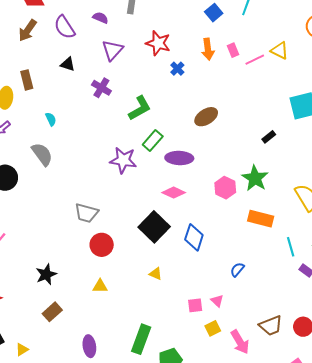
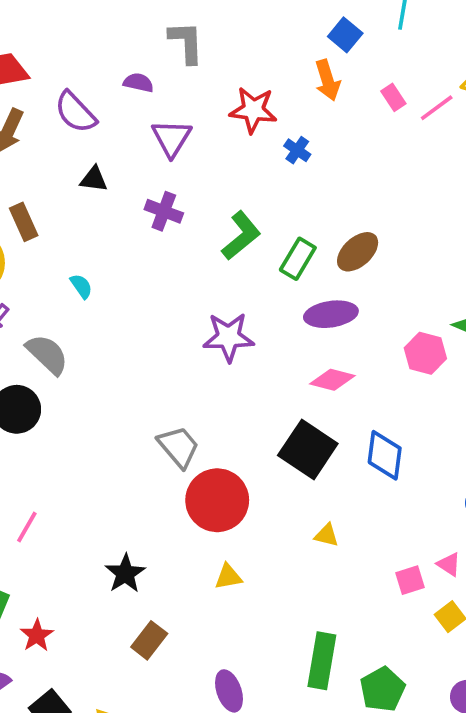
orange arrow: (208, 49) -> (327, 80), moved
brown ellipse: (206, 117) -> (358, 252), moved
green rectangle: (153, 141) -> (298, 259), moved
gray semicircle: (42, 154) -> (47, 354), moved
gray trapezoid: (86, 213) -> (179, 447), turned -135
red circle: (102, 245) -> (217, 500), size x1.4

